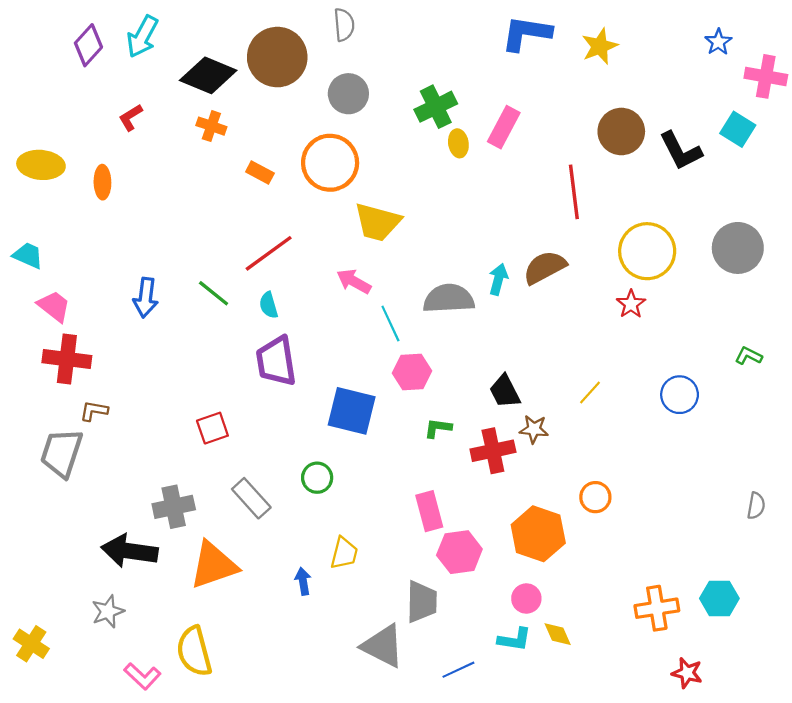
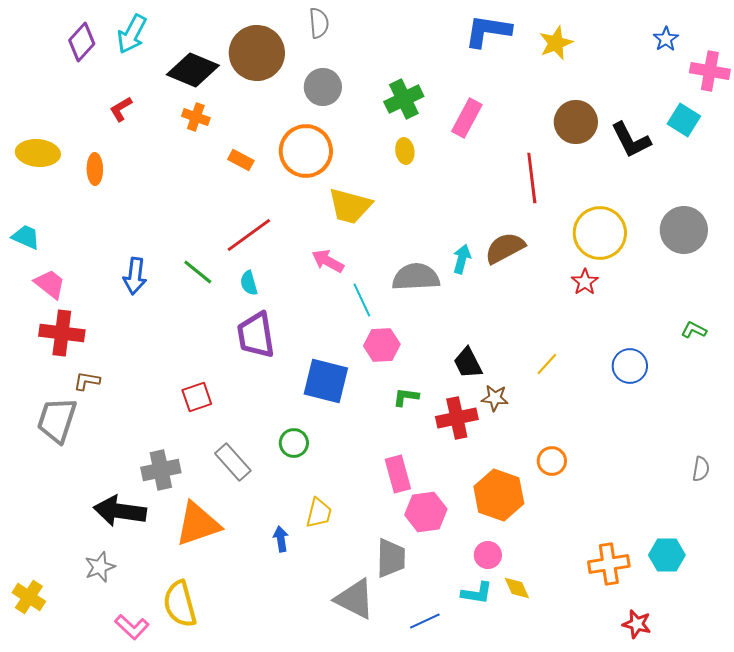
yellow ellipse: (458, 143) -> (405, 151), moved

